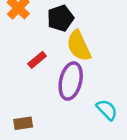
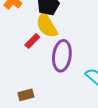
yellow semicircle: (79, 46) -> (47, 25), moved

